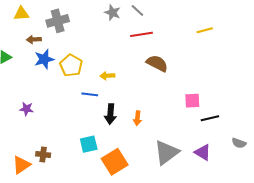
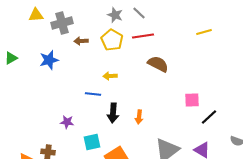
yellow triangle: (21, 14) -> (36, 15), moved
brown arrow: (34, 40) -> (81, 41), moved
yellow pentagon: (71, 65) -> (112, 40), moved
purple star: (27, 109) -> (67, 122), moved
black line: (210, 118) -> (209, 117), turned -30

